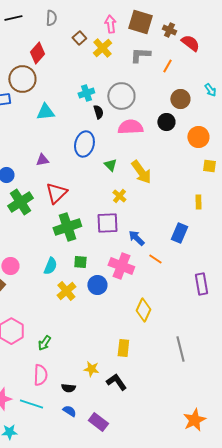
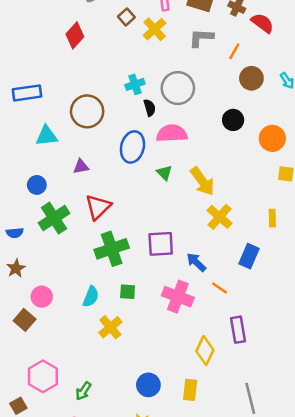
brown circle: (22, 79) -> (87, 111), moved
brown circle: (180, 99) -> (251, 78), moved
cyan triangle: (45, 112) -> (47, 136), moved
pink semicircle: (130, 127) -> (172, 133), moved
yellow cross: (119, 196) -> (220, 217), moved, size x1.5
purple rectangle: (201, 284) -> (238, 330), moved
blue circle: (97, 285) -> (148, 385), moved
yellow rectangle: (123, 348) -> (190, 390), moved

